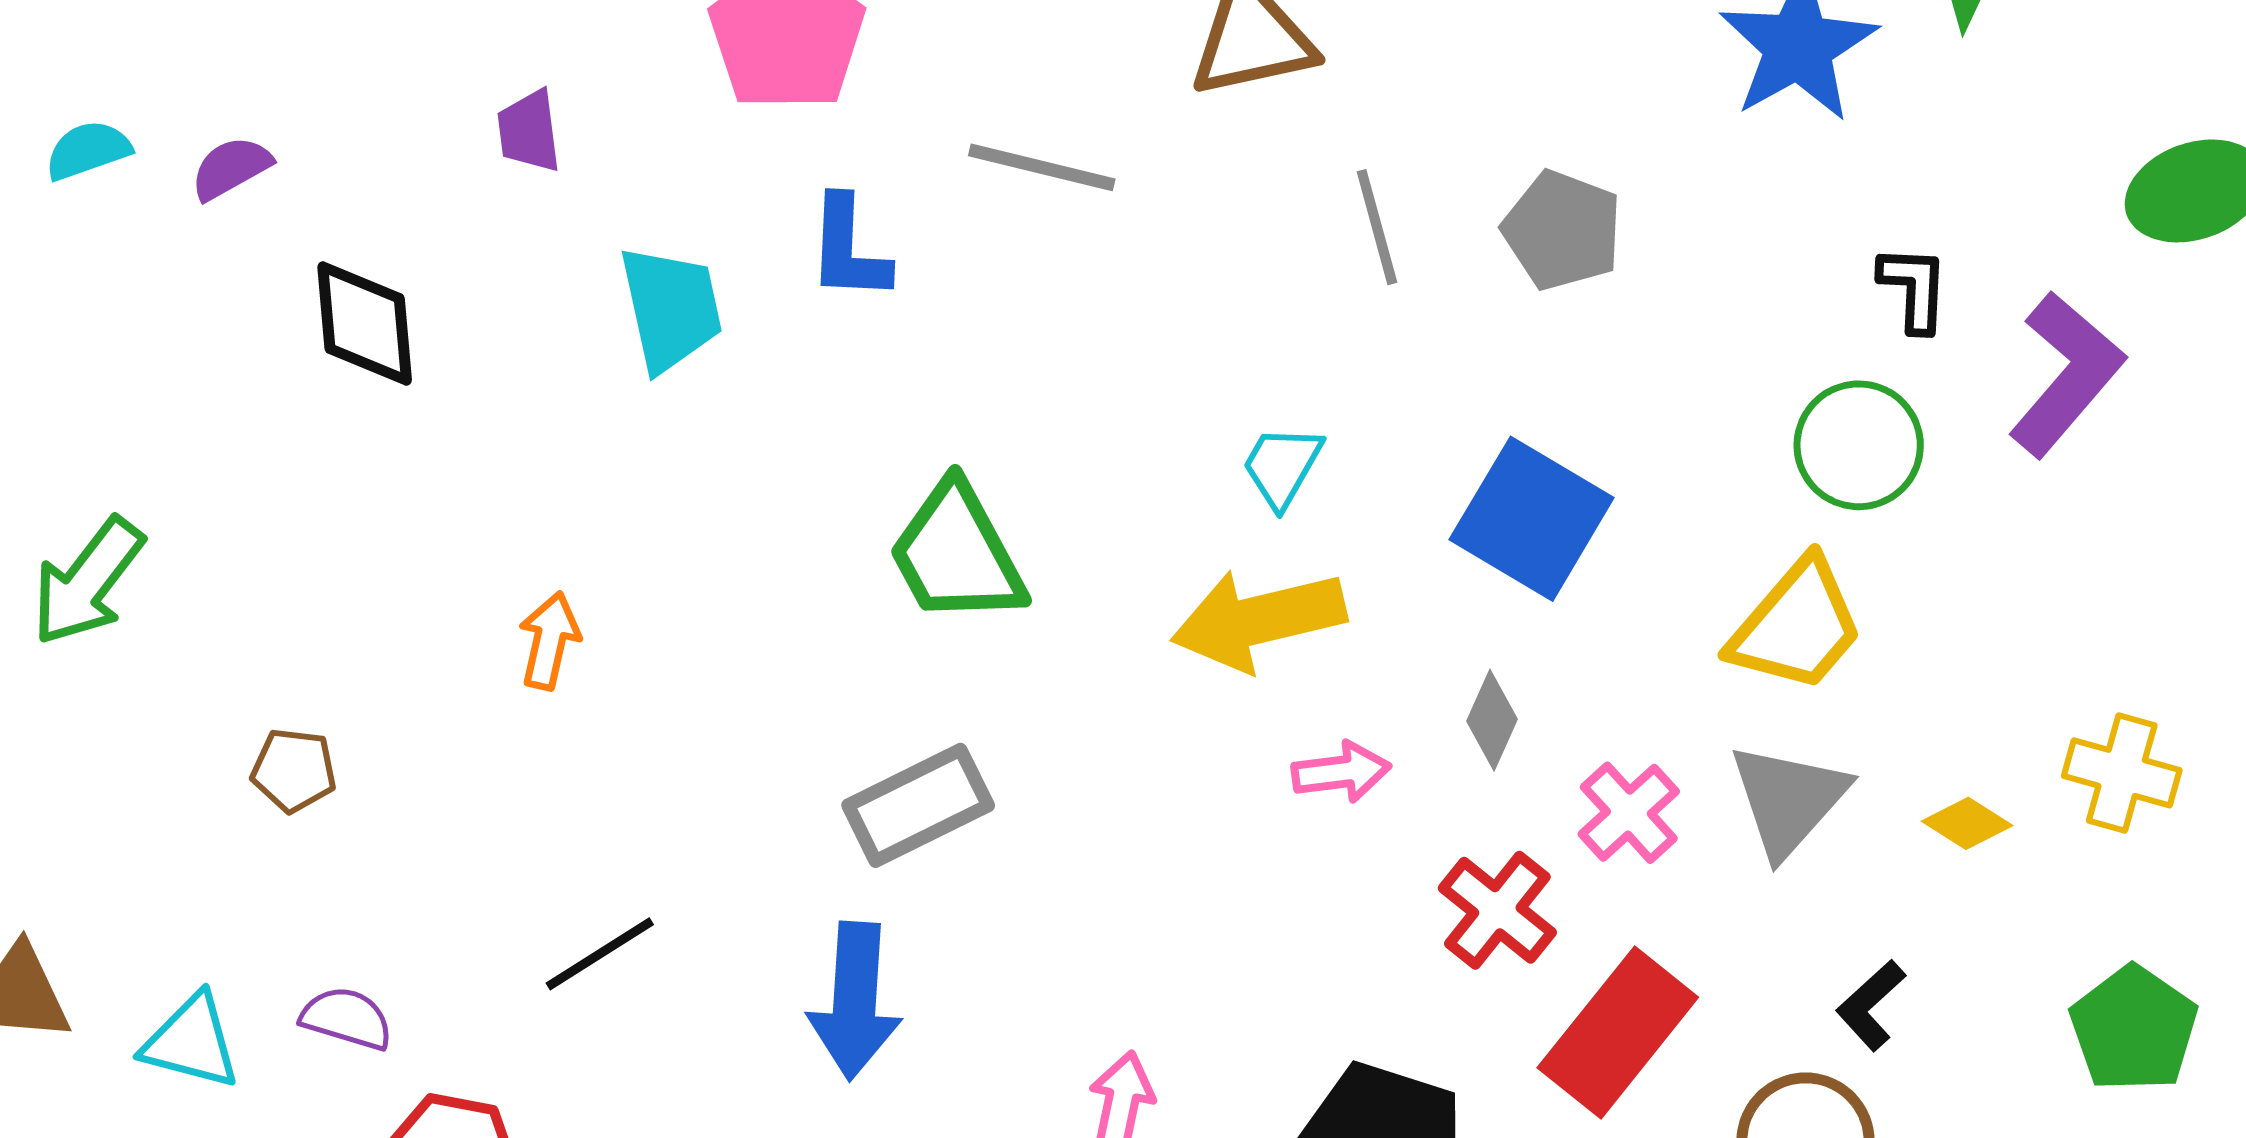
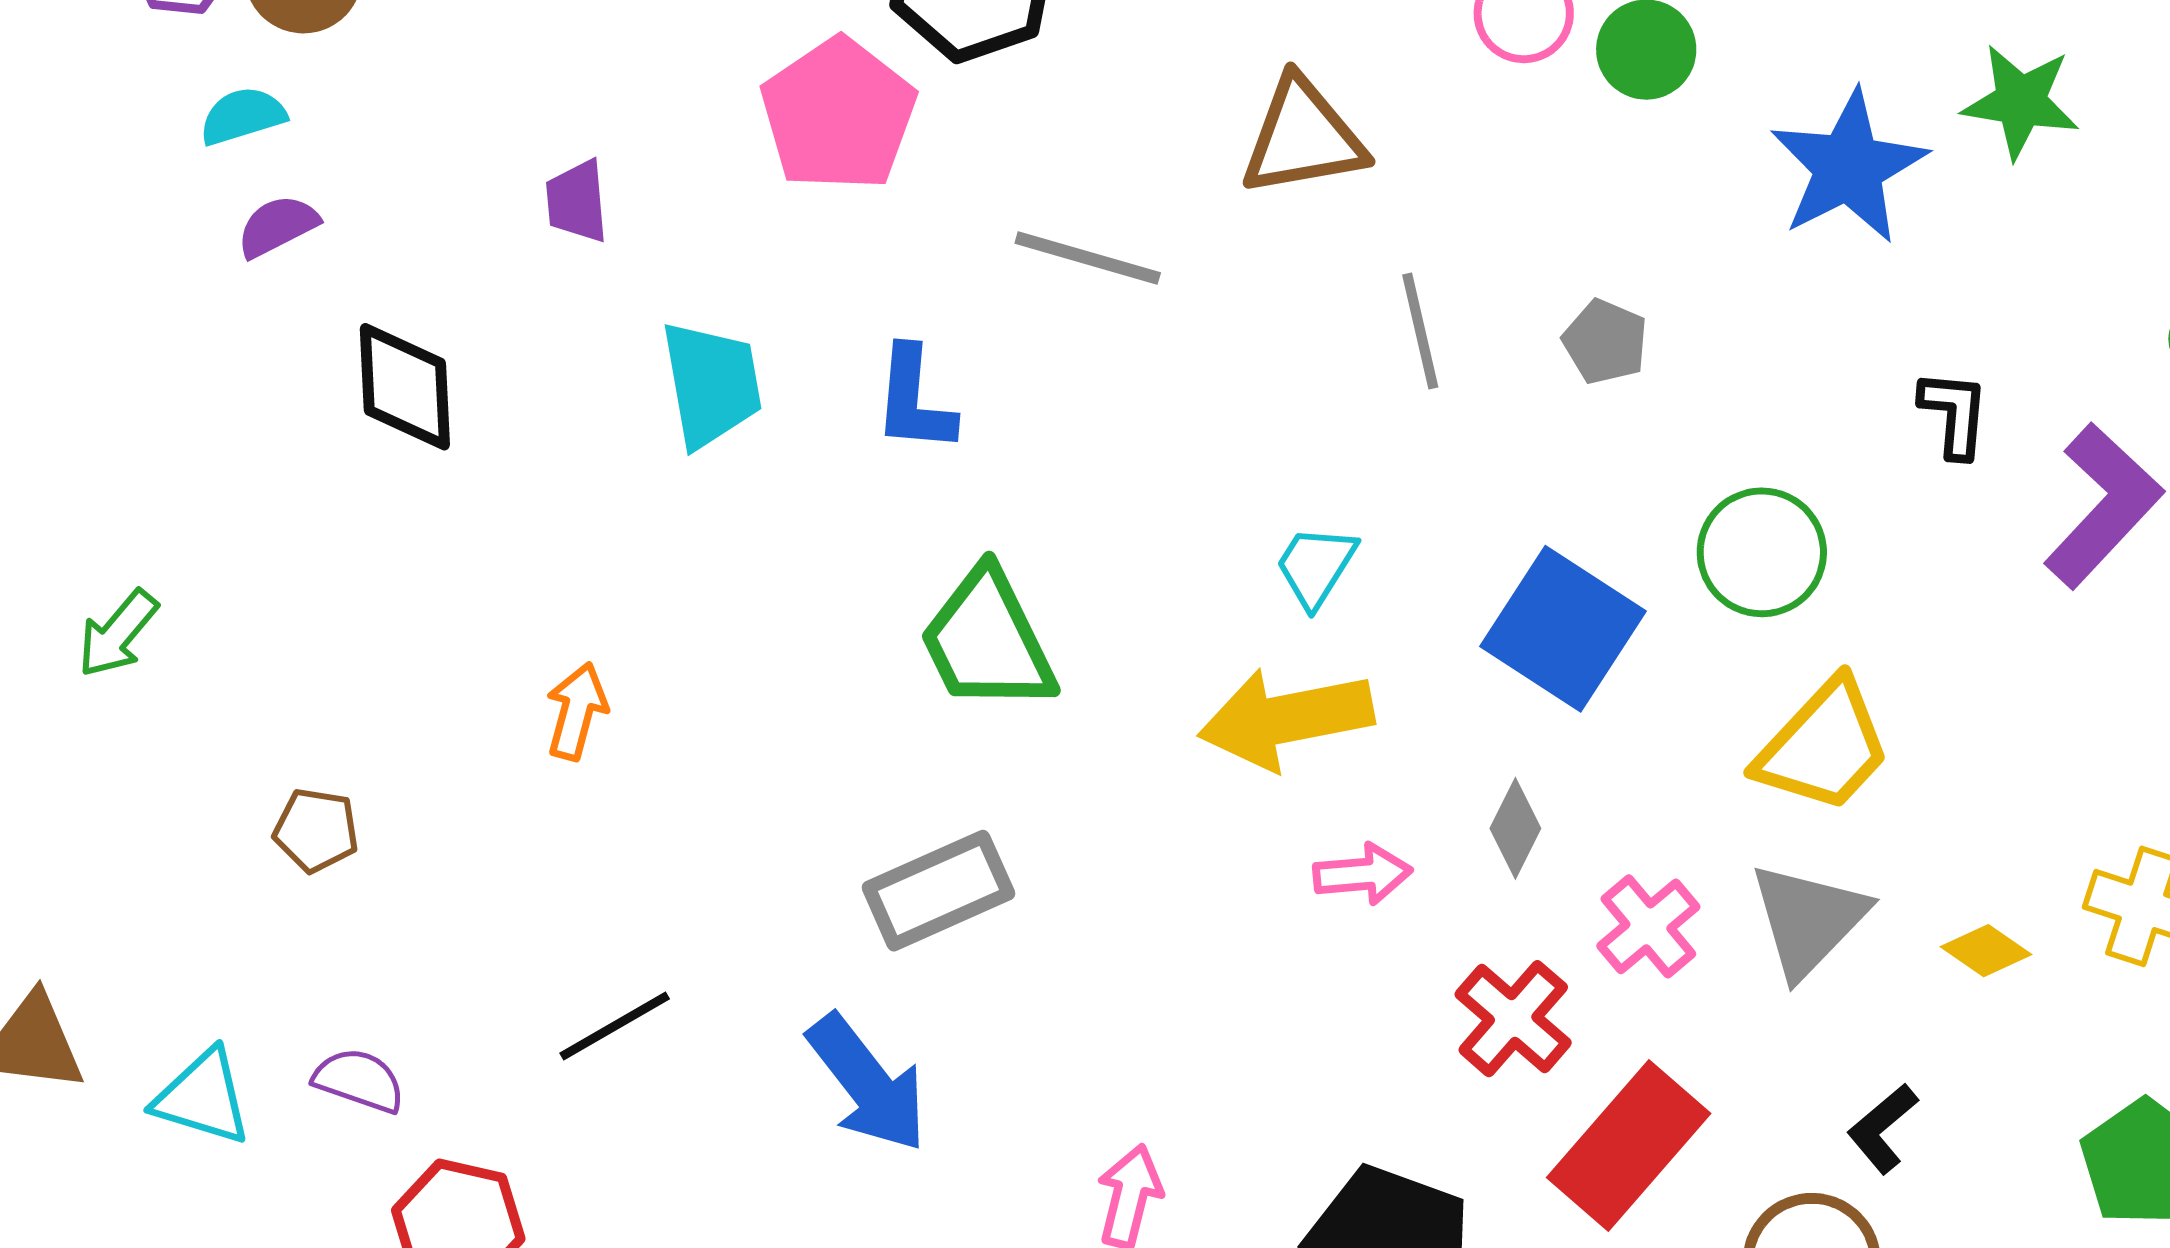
cyan semicircle: (88, 150) -> (243, 116), moved
gray pentagon: (1562, 230) -> (1605, 342), size x0.7
blue L-shape: (848, 249) -> (914, 400), moved
green circle: (1859, 445) -> (1762, 552), moved
green arrow: (88, 582) -> (118, 634), size x0.7
blue arrow: (855, 1001) -> (867, 1083), turned -44

